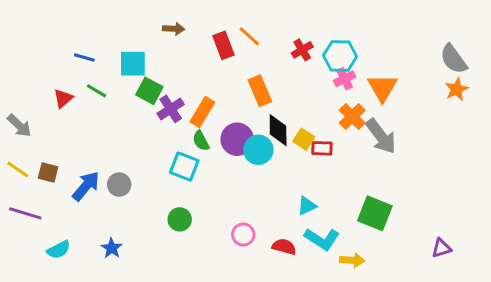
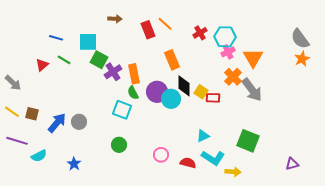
orange rectangle: (202, 112) -> (134, 74), turned -42
cyan semicircle: (59, 250) -> (39, 156), moved

